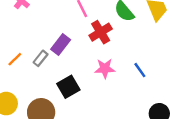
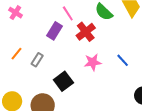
purple rectangle: (61, 45) -> (54, 31), moved
orange line: (15, 59) -> (16, 54), moved

